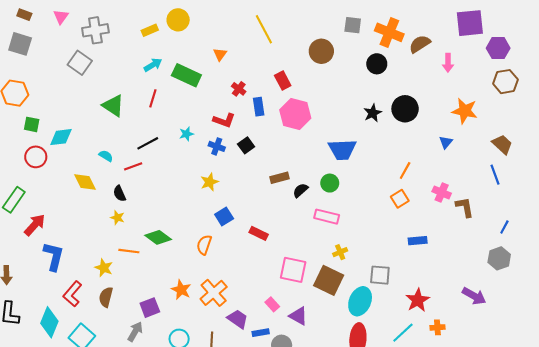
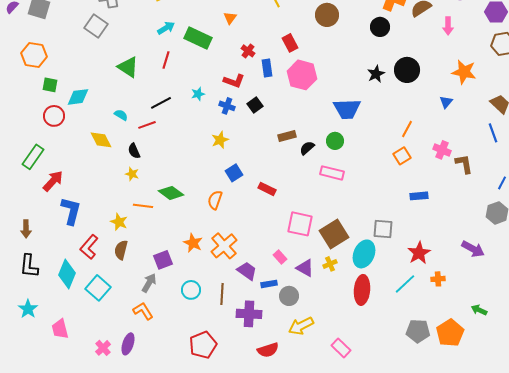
yellow cross: (340, 252) -> (330, 264), moved
brown square: (329, 280) -> (334, 234), turned 32

